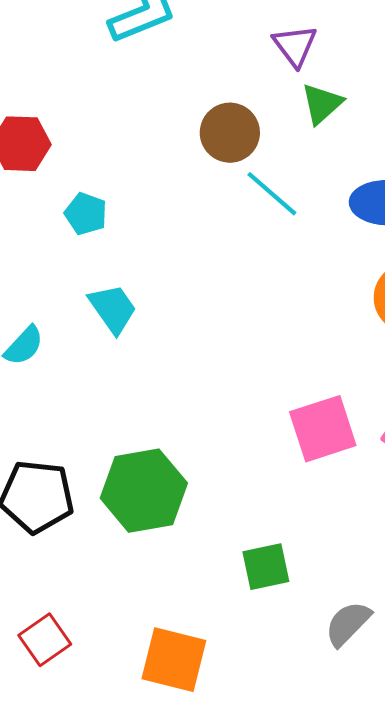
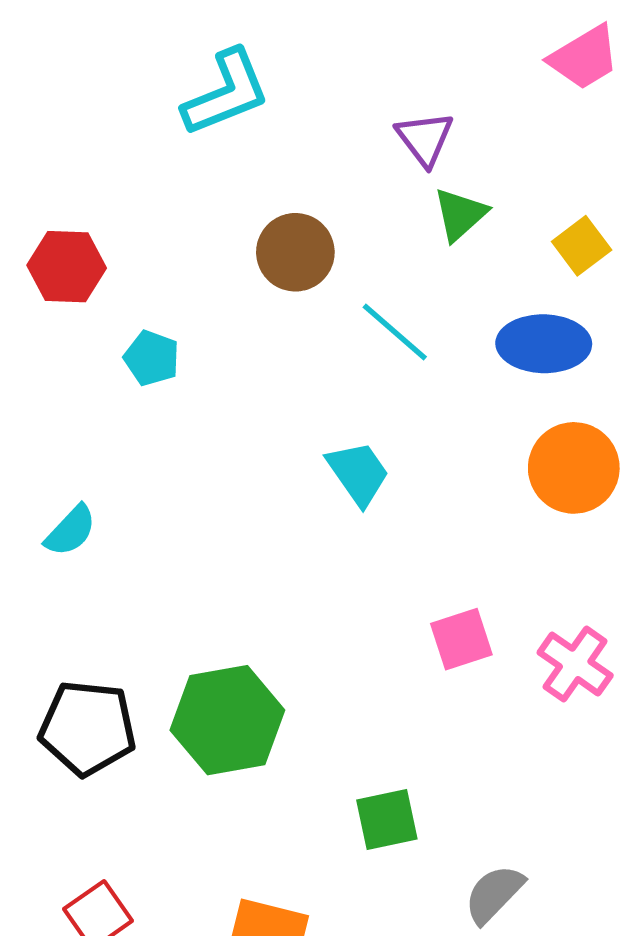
brown circle: (230, 133) -> (295, 252), moved
cyan trapezoid: (113, 309) -> (358, 473), moved
pink square: (323, 429) -> (461, 639), size x0.7

